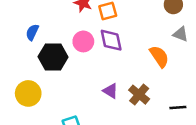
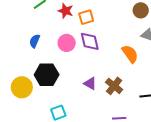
blue semicircle: (32, 32) -> (35, 41), moved
black hexagon: (53, 57) -> (47, 75), moved

